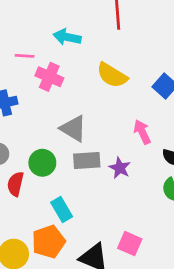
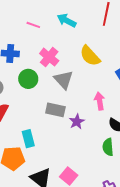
pink cross: (49, 77) -> (49, 57), moved
gray triangle: (73, 129) -> (64, 80), moved
green circle: (42, 163) -> (28, 79), moved

